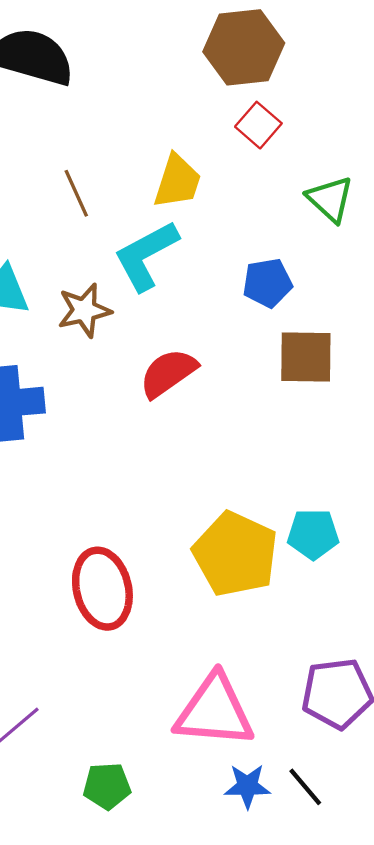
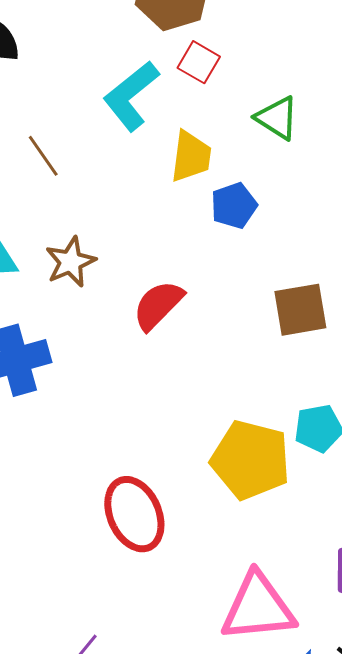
yellow trapezoid: (177, 181) -> (191, 156), moved
cyan L-shape: (146, 255) -> (131, 96), moved
brown square: (306, 357) -> (300, 310), moved

